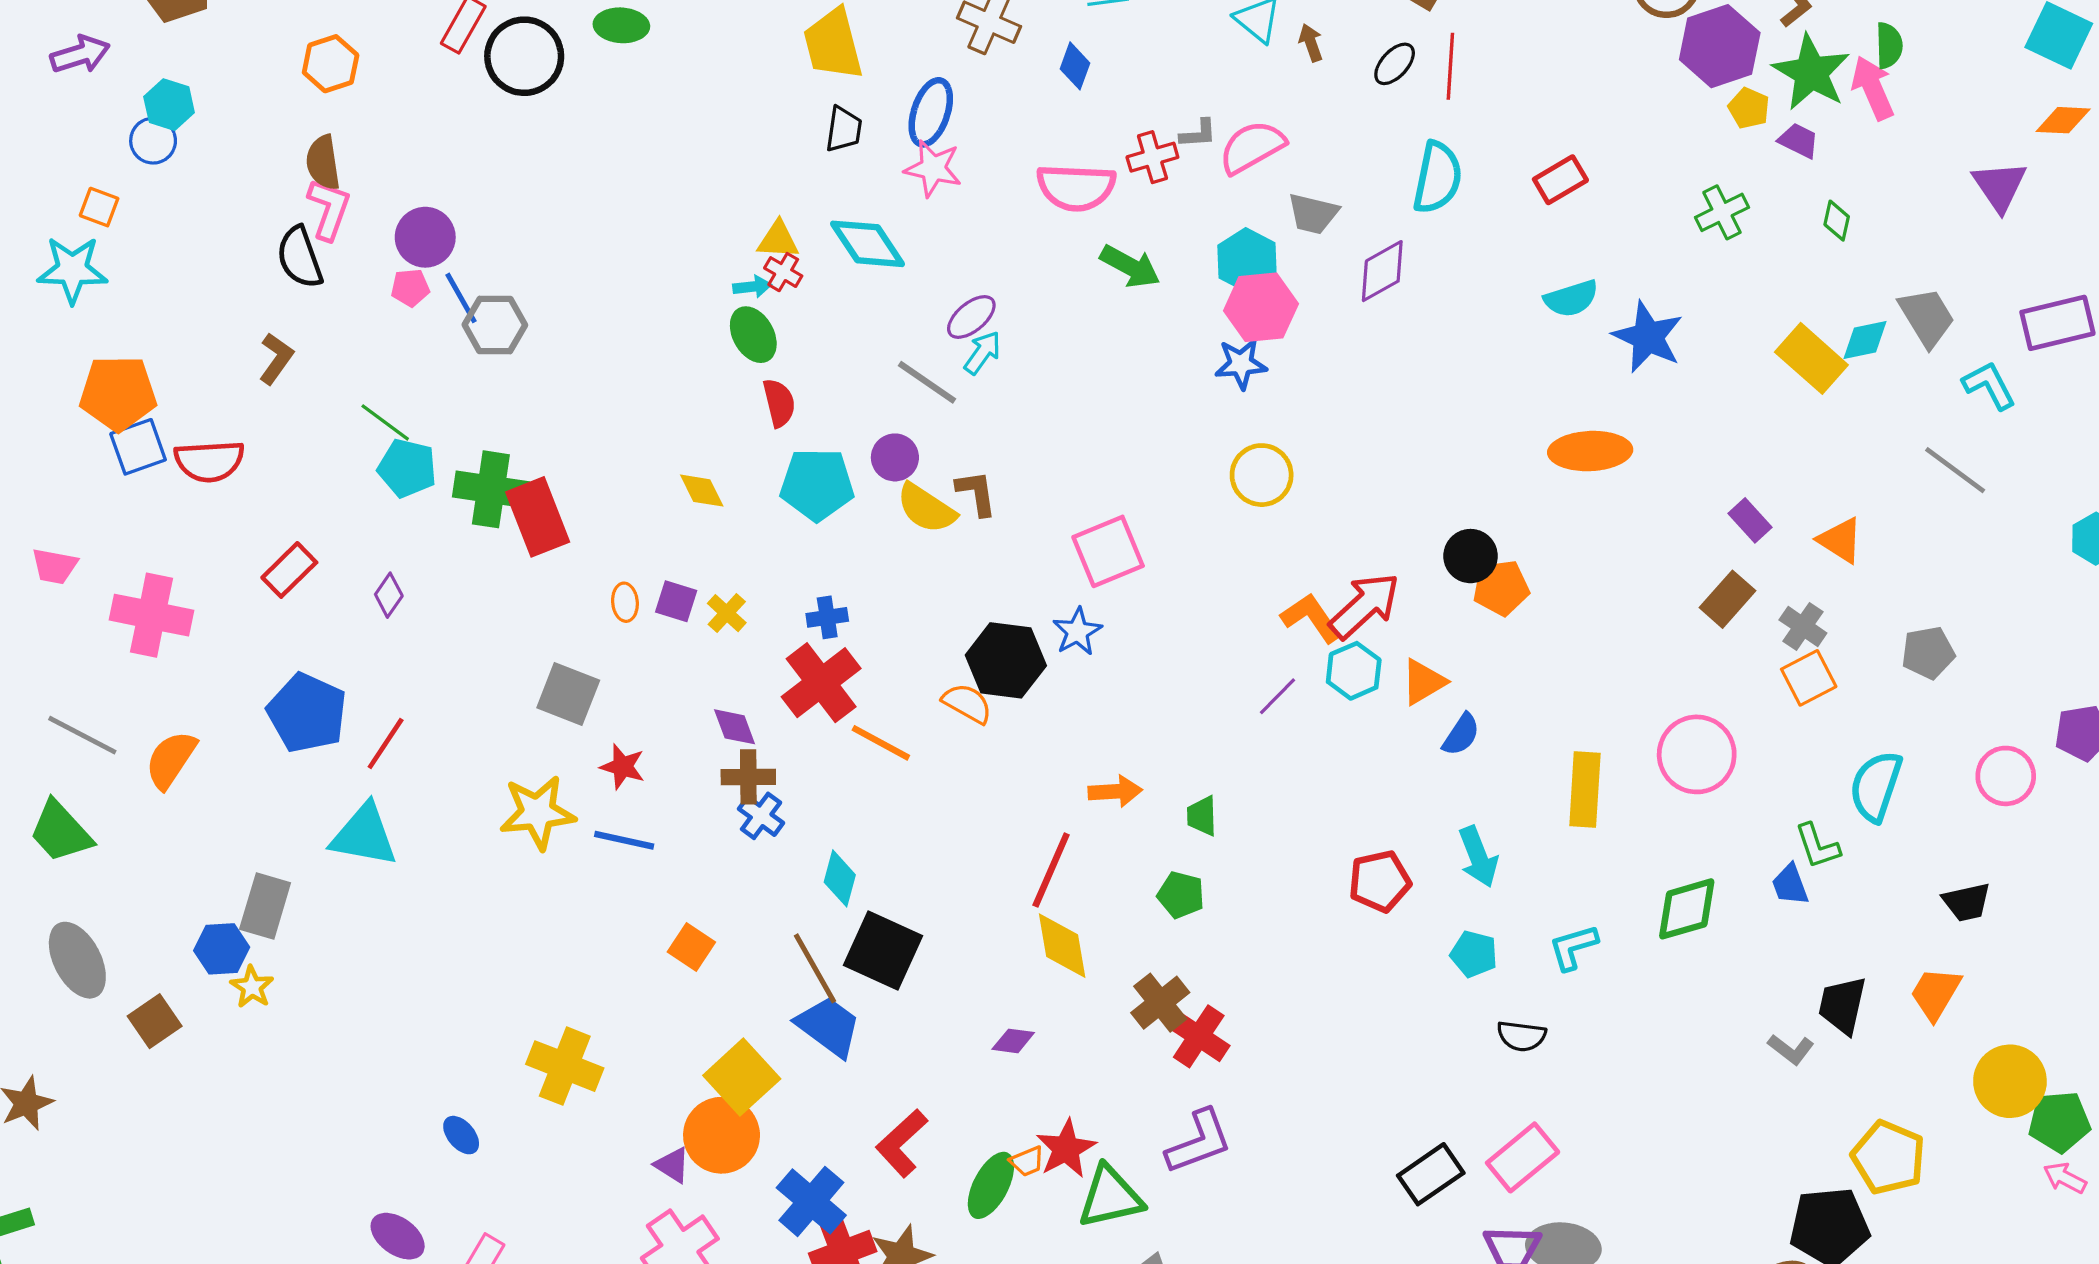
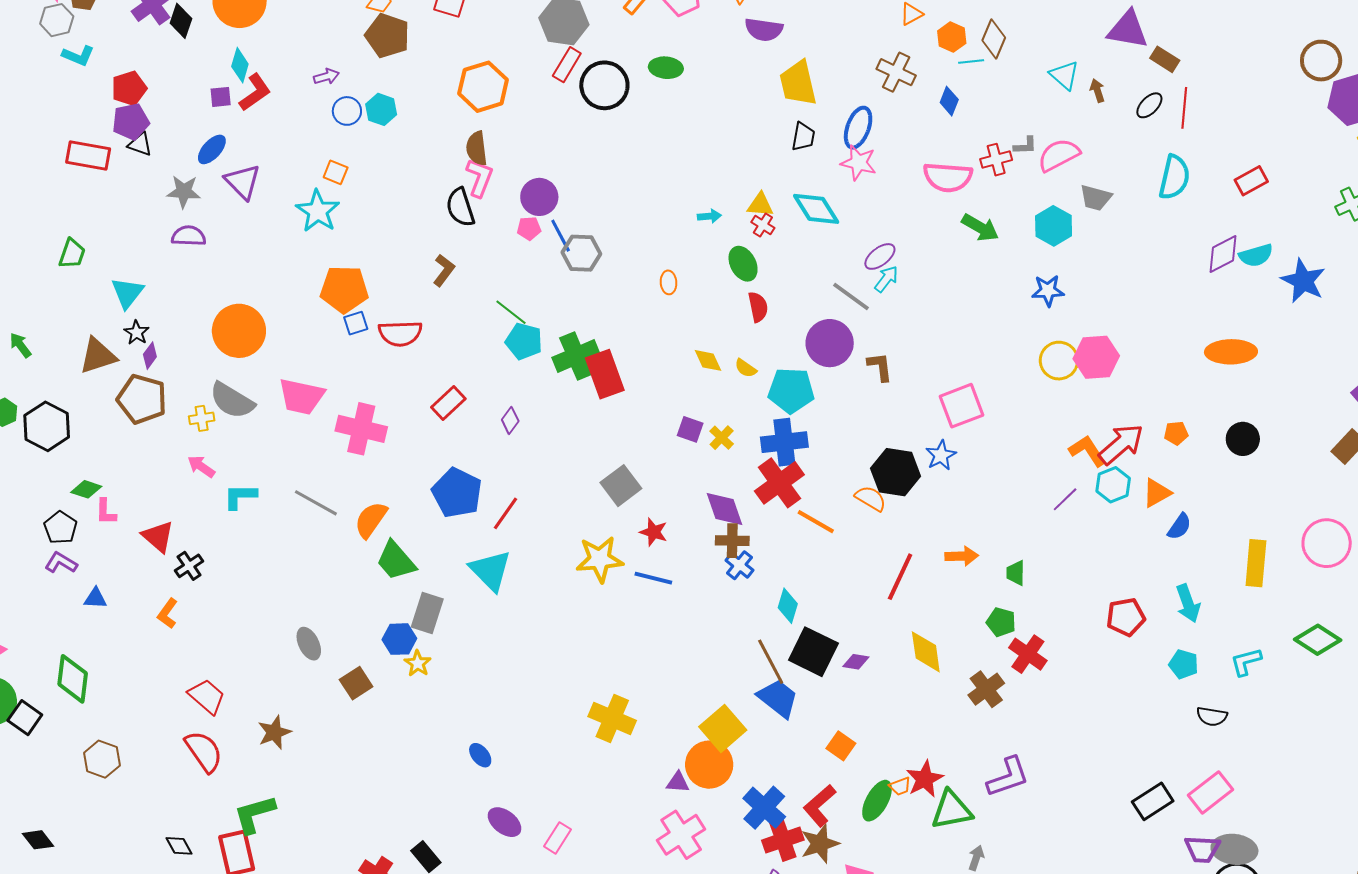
purple arrow: (80, 54) -> (326, 76), size x0.7
orange hexagon: (331, 64) -> (483, 87), size x1.4
blue circle: (153, 141) -> (347, 111), moved
cyan star: (72, 270) -> (318, 211), turned 30
purple diamond: (1382, 271) -> (1223, 254), moved
cyan arrow: (752, 287) -> (709, 216), moved
pink hexagon: (1261, 307) -> (1096, 357), moved
blue square: (138, 447) -> (356, 323), size x0.7
orange ellipse: (1590, 451) -> (1231, 352), moved
purple circle: (895, 457) -> (830, 343), size x1.6
cyan pentagon: (817, 484) -> (791, 390), moved
green cross: (491, 489) -> (576, 356), turned -33
yellow semicircle: (926, 508) -> (746, 368), moved, size x0.6
black circle: (1471, 556) -> (1243, 439), moved
pink trapezoid: (55, 566) -> (301, 396), size x1.6
orange pentagon: (1501, 588) -> (1176, 433), moved, size x0.7
orange ellipse: (625, 602) -> (669, 282), moved
blue cross: (827, 617) -> (784, 442), size x1.8
gray square: (568, 694) -> (621, 486), turned 30
purple diamond: (735, 727) -> (724, 509), size x1.4
green trapezoid: (61, 832) -> (396, 561), moved
cyan triangle: (364, 835) -> (490, 570), turned 33
red line: (1051, 870) -> (900, 577), moved
green diamond: (1687, 909) -> (1318, 640), turned 48
orange square: (691, 947) -> (841, 746), moved
gray ellipse: (77, 960) -> (309, 644), size x0.7
red cross: (1199, 1036) -> (1028, 654), moved
purple diamond: (1013, 1041) -> (856, 662), moved
blue ellipse: (461, 1135) -> (480, 755), moved
red L-shape: (902, 1143) -> (819, 806), moved
purple triangle: (672, 1165) -> (678, 782), turned -30

